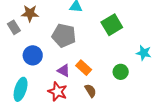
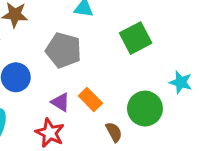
green circle: (121, 72) -> (145, 109), size x1.5
brown semicircle: (91, 91) -> (114, 132), moved

